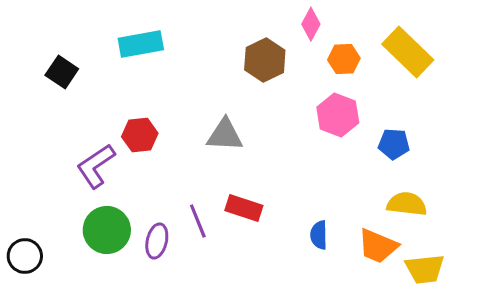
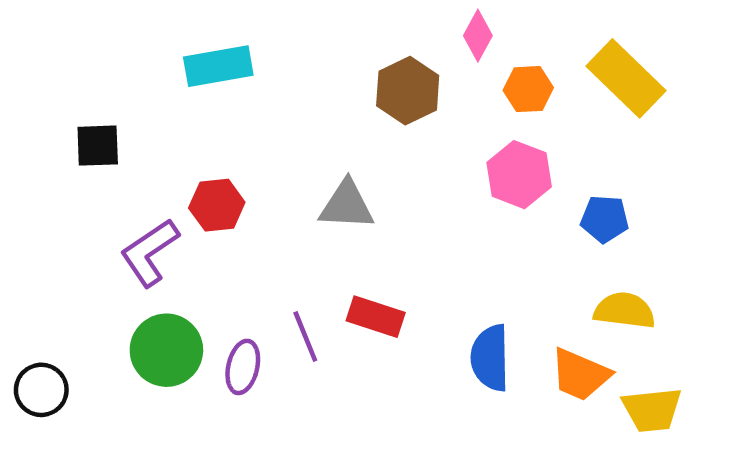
black square: (62, 72) -> (98, 146), moved, turned -36
blue semicircle: (319, 235) -> (490, 358), size x1.5

